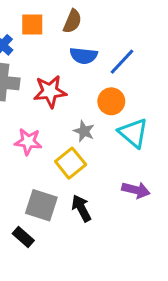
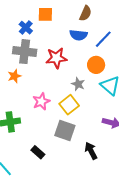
brown semicircle: (72, 21) -> (85, 13), moved
pink star: (28, 142) -> (41, 101), moved, turned -30
gray square: (41, 205) -> (65, 130), moved
black arrow: (81, 208) -> (91, 151), moved

